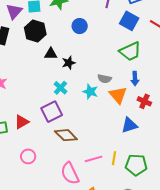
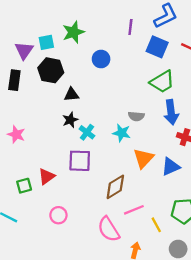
black star: (69, 63) -> (70, 120), moved
blue arrow: (135, 79) -> (171, 112), size x1.5
orange triangle: (118, 95) -> (143, 158), moved, turned 30
purple square: (52, 112) -> (80, 161), turned 35
brown diamond: (66, 135) -> (115, 187), moved, turned -70
yellow line: (114, 158) -> (156, 225), moved, turned -32

